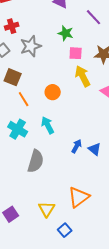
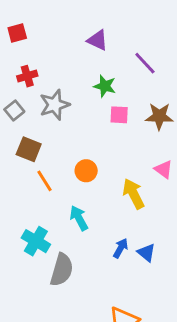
yellow arrow: (83, 76) -> (133, 194), moved
cyan cross: (18, 129) -> (36, 241), moved

